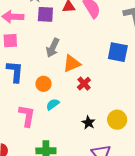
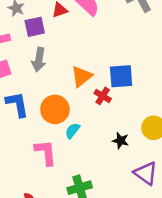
gray arrow: (53, 48) -> (39, 60), moved
blue square: (118, 52) -> (121, 76), moved
orange circle: (43, 84) -> (55, 109), size x1.5

